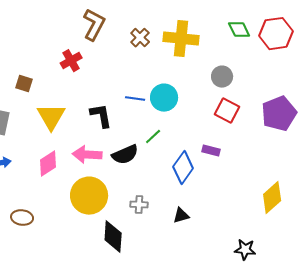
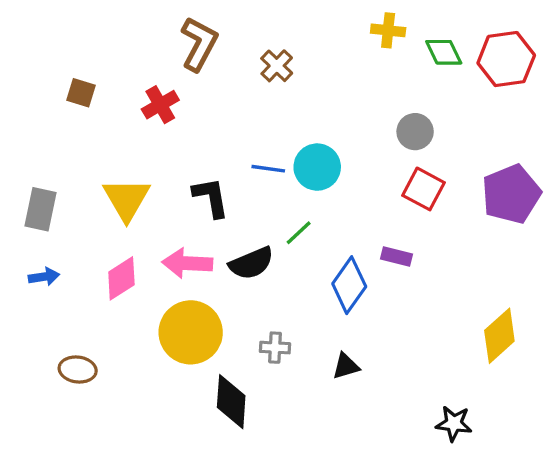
yellow cross: (181, 39) -> (388, 30), moved, size x0.6
brown square: (24, 84) -> (81, 93), moved

